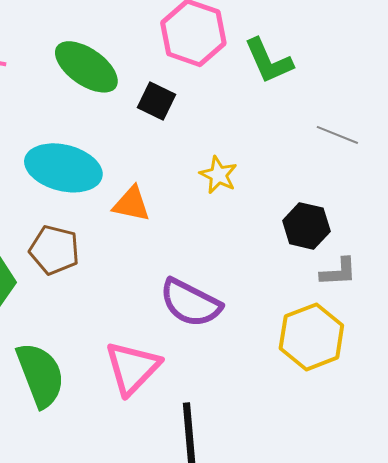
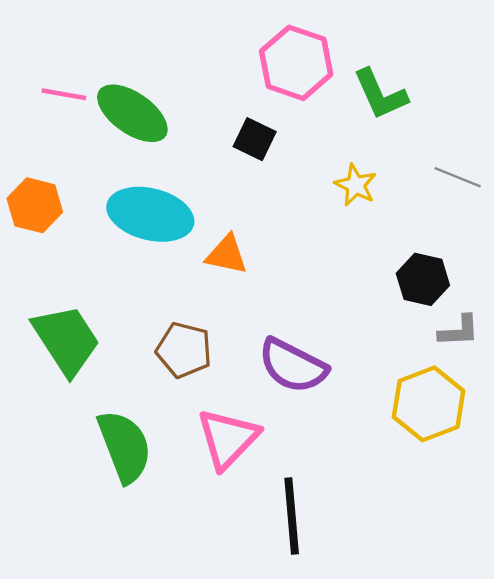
green ellipse: (86, 67) -> (132, 113), moved
yellow star: (218, 175) -> (356, 185), moved
brown pentagon: (54, 250) -> (184, 350), moved

